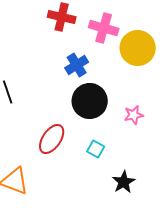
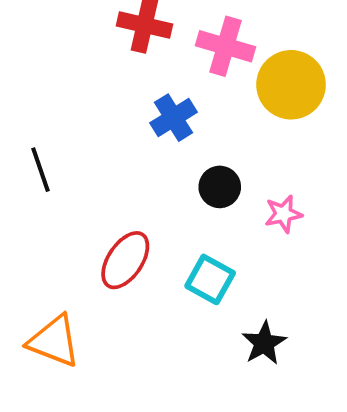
black circle: (90, 101) -> (220, 187), moved, size x0.6
cyan square: (96, 149) -> (210, 279), size x1.4

